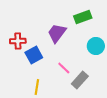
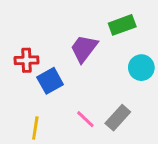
pink line: (64, 68) -> (85, 119), moved
yellow line: (37, 87) -> (35, 128), moved

